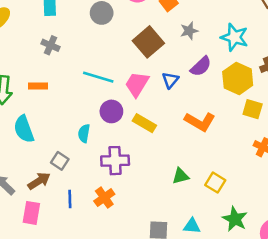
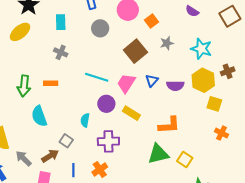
purple semicircle: (201, 66) -> (175, 86), moved, turned 42
orange L-shape: (200, 122) -> (169, 125), moved, turned -35
green triangle: (180, 176) -> (158, 154), size x1.6

